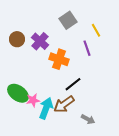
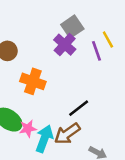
purple cross: (40, 41) -> (65, 45), moved
purple line: (87, 48) -> (96, 51), moved
orange cross: (59, 59) -> (33, 81), moved

